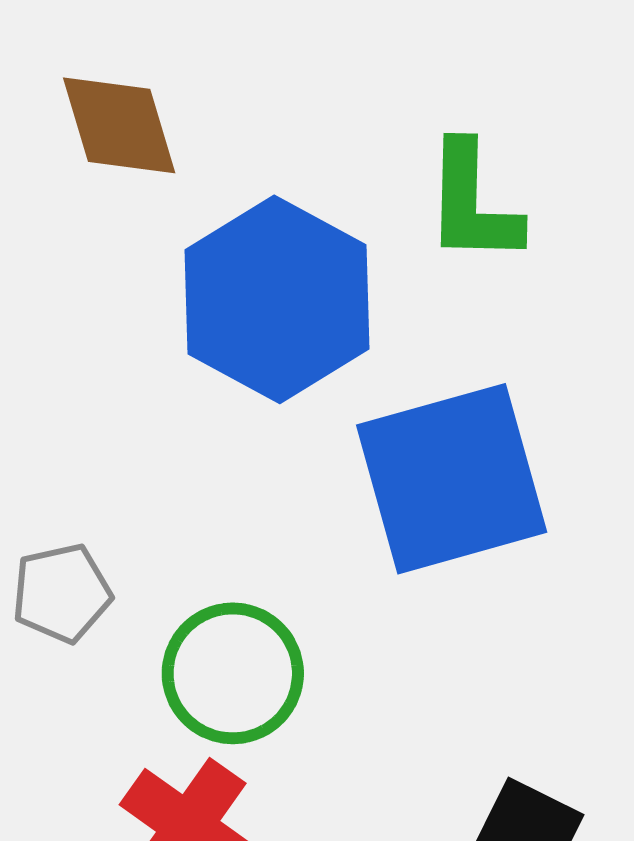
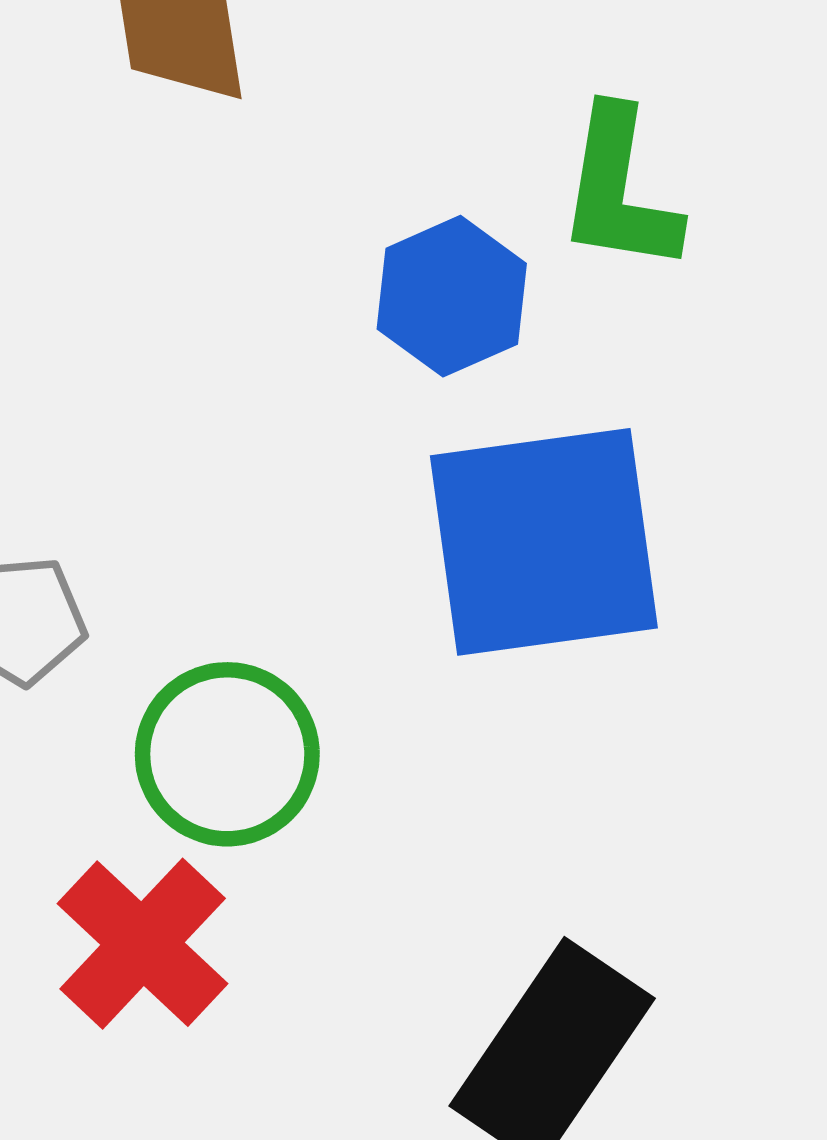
blue hexagon: (277, 299) -> (452, 296), moved, size x0.6

